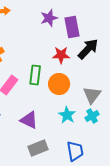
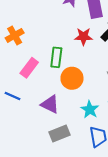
orange circle: (59, 84) -> (72, 78), moved
cyan star: (67, 115) -> (90, 110), moved

